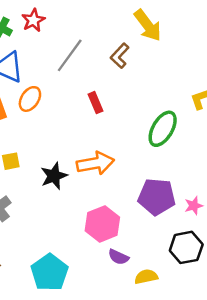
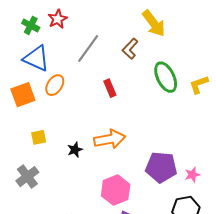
green ellipse: (163, 129) -> (166, 77), moved, turned -56
black star: (54, 176) -> (75, 150), size x0.7

